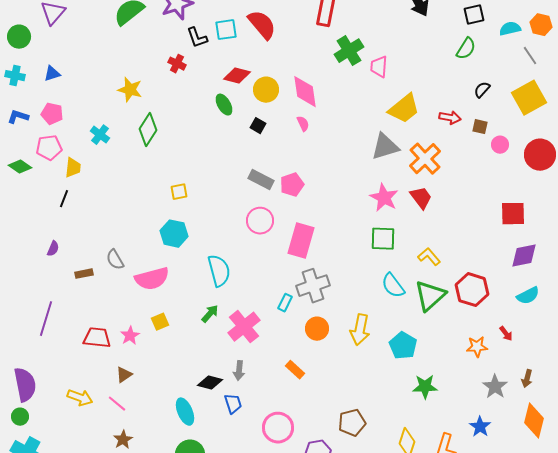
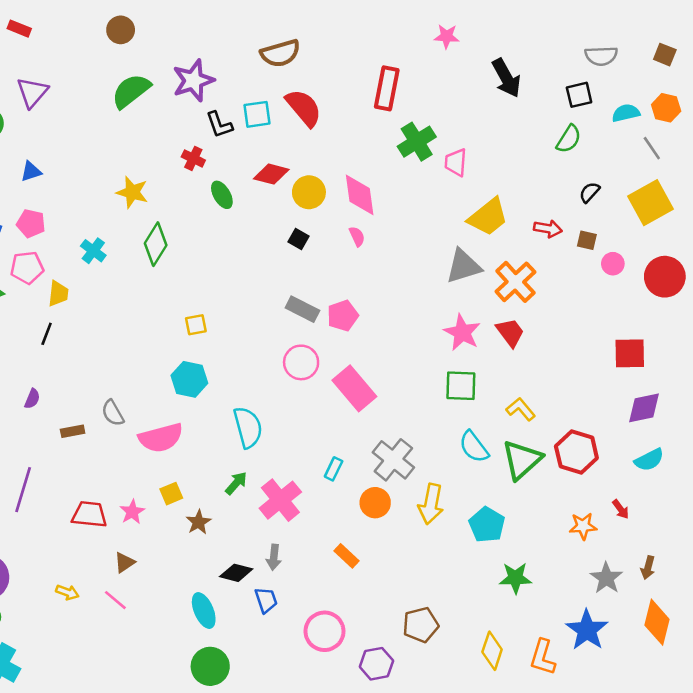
green ellipse: (224, 105) -> (222, 195), moved
pink rectangle: (301, 241) -> (354, 388), turned -56
gray cross: (313, 286) -> (393, 460), moved, turned -32
yellow arrow: (80, 398) -> (67, 592), size x0.7
blue star: (480, 427) -> (587, 630), size x1.5
brown star: (123, 440) -> (199, 522), moved

